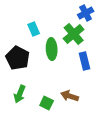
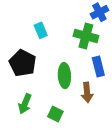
green cross: (74, 34) -> (86, 36), turned -35
green ellipse: (52, 49) -> (64, 76), moved
brown arrow: (70, 96) -> (87, 92), moved, turned -114

